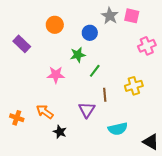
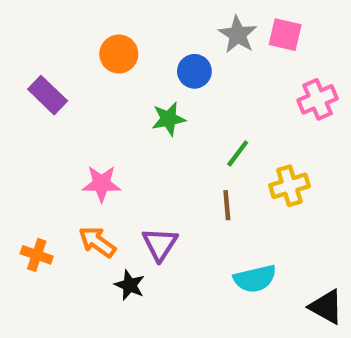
green line: (95, 71) -> (238, 153), moved
pink star: (56, 75) -> (102, 184), moved
purple triangle: (87, 110) -> (160, 244), moved

